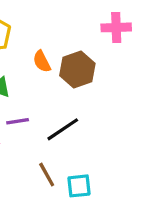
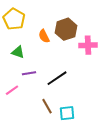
pink cross: (116, 27) -> (88, 45), moved
brown hexagon: (77, 70) -> (66, 29), moved

